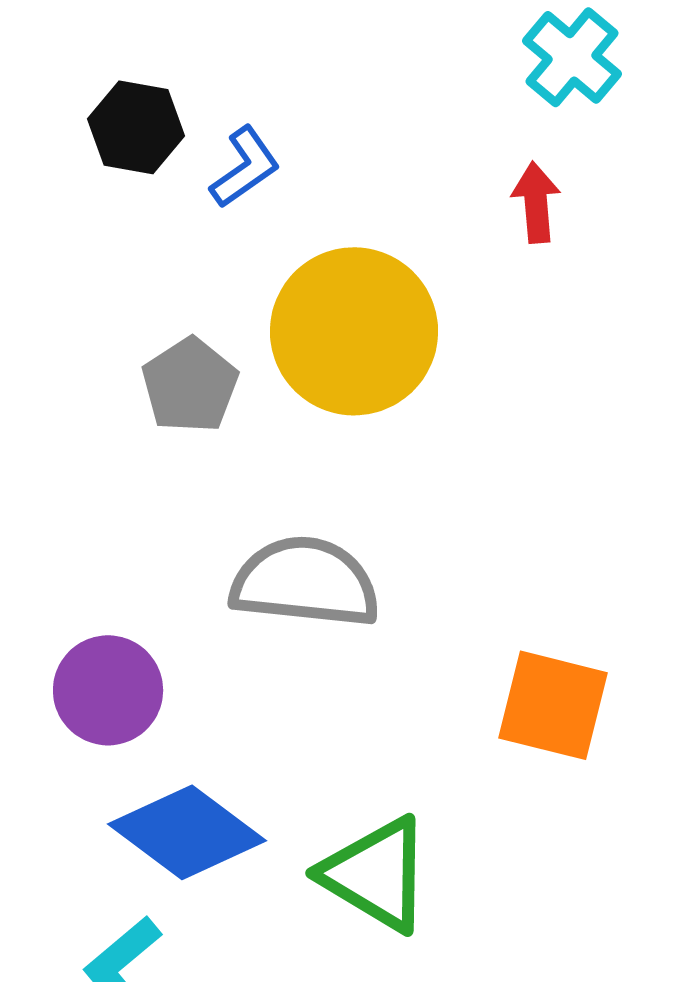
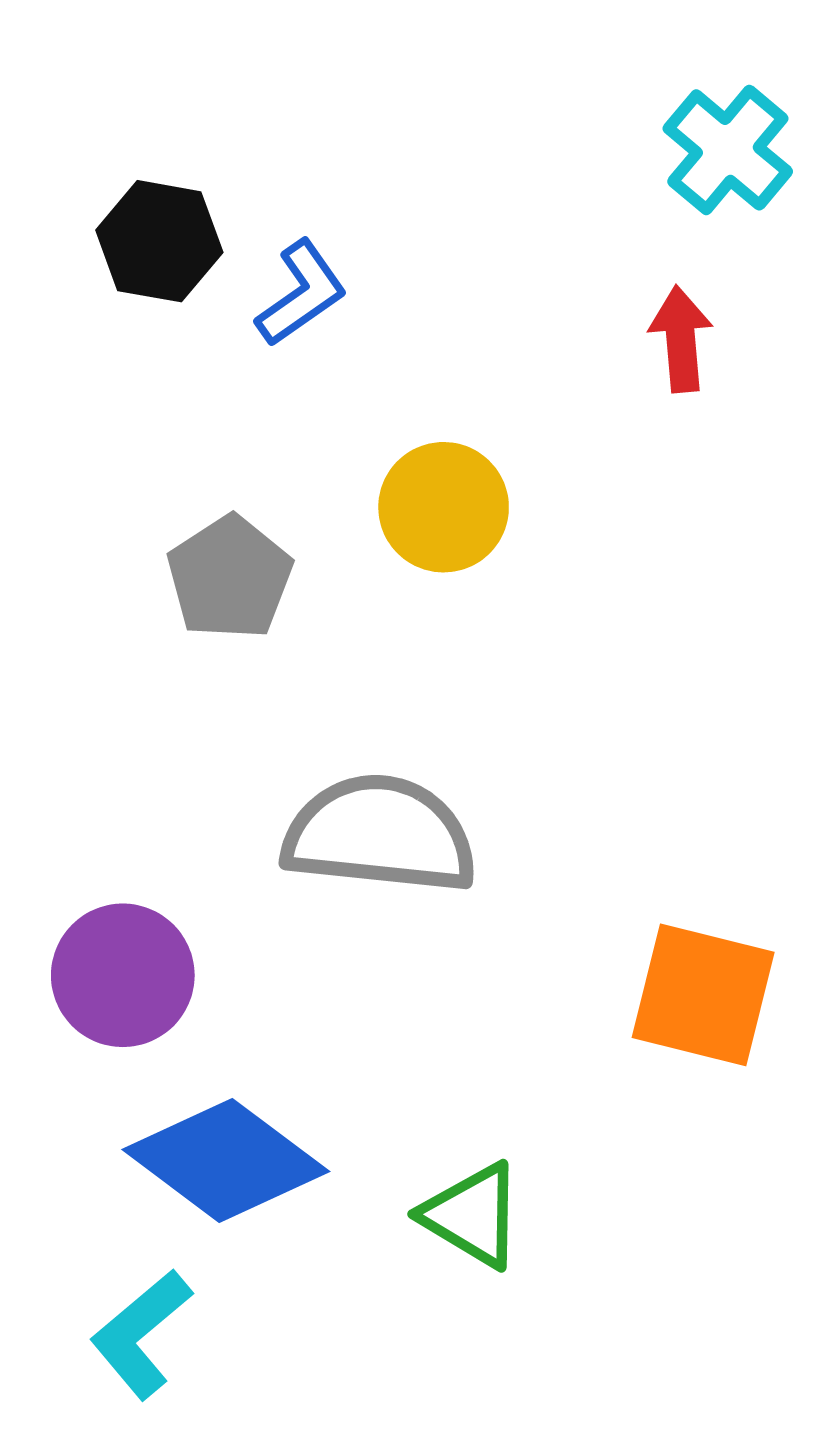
yellow circle: (354, 331) -> (444, 507), size x0.6
green triangle: (376, 874) -> (472, 1215), size x0.7

